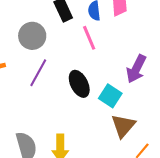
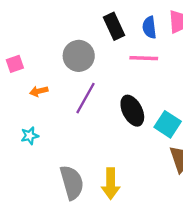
pink line: (89, 38) -> (144, 58), turned -65

